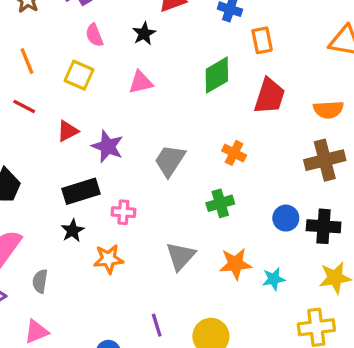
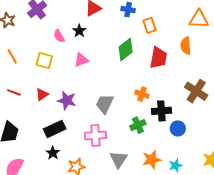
pink semicircle: (94, 35) -> (59, 36), moved
red line: (24, 106) -> (14, 92), moved
orange semicircle: (328, 110) -> (186, 46), moved, turned 96
brown cross: (325, 160) -> (196, 91), turned -35
pink cross: (123, 212) -> (95, 135), moved, size x1.5
black cross: (324, 226) -> (161, 111), moved

